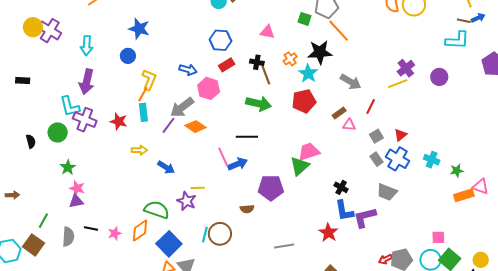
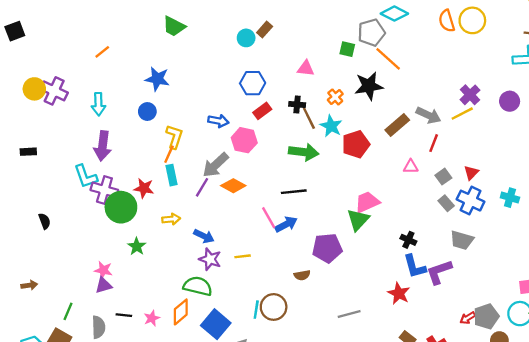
cyan star: (308, 73) -> (331, 126), moved
gray arrow: (351, 82) -> (428, 115), moved
brown rectangle: (339, 113) -> (397, 125), moved, size x1.5
green circle: (58, 132) -> (121, 207), moved, size x1.4
green star: (68, 167) -> (137, 246), moved
purple star: (186, 201) -> (210, 259), moved

